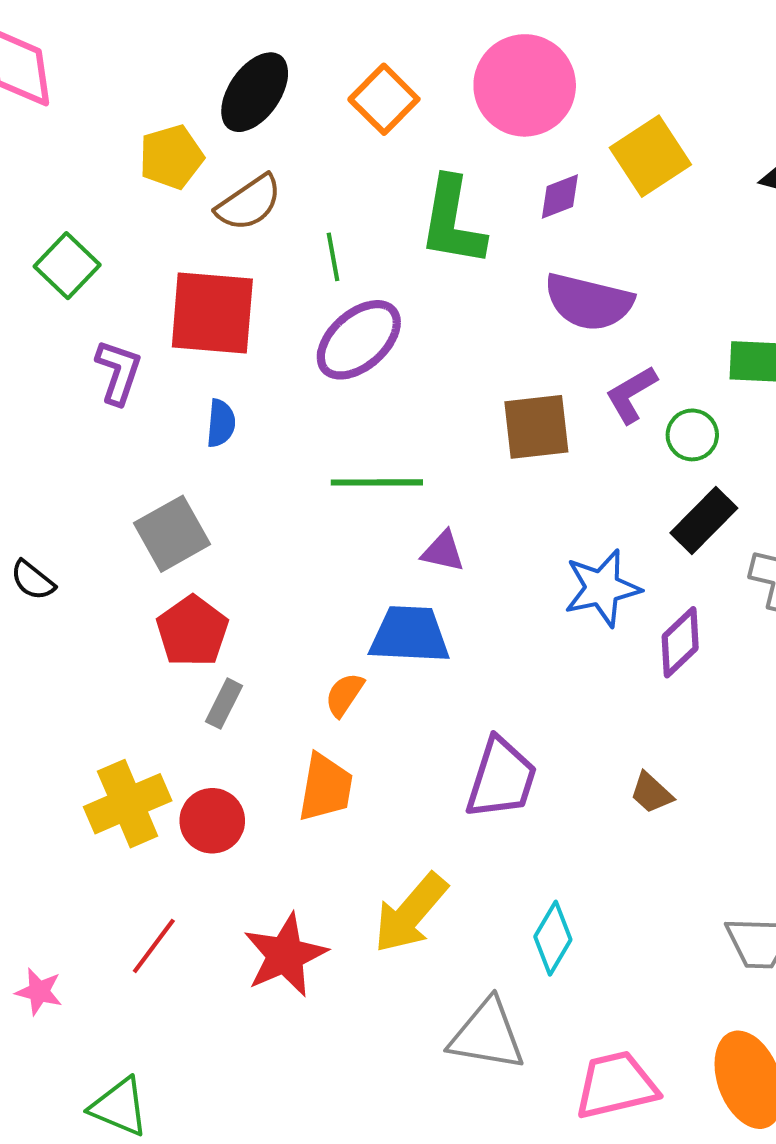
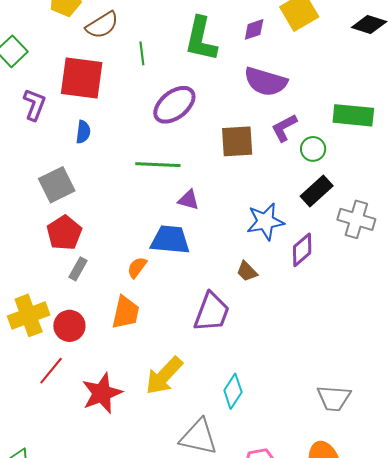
purple ellipse: (359, 340) -> (174, 105), moved
brown trapezoid: (651, 793) -> (247, 271), moved
red line: (154, 946) -> (51, 371), moved

